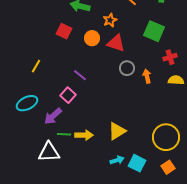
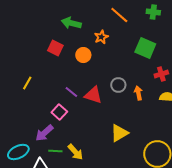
red triangle: (116, 43) -> (93, 95), moved
cyan ellipse: (27, 103) -> (18, 152), moved
yellow triangle: (117, 131) -> (119, 133), moved
yellow arrow: (84, 135) -> (75, 152), turned 48

